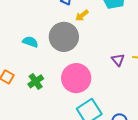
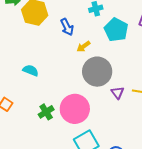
gray circle: (64, 37) -> (97, 72), moved
green cross: (36, 81) -> (46, 112), moved

